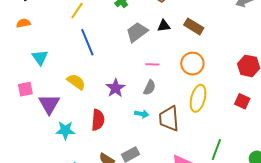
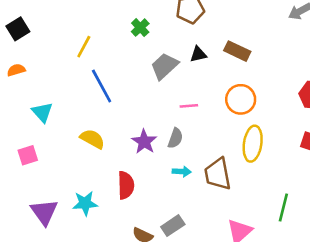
gray semicircle: (149, 88) -> (175, 138), moved
purple triangle: (49, 104) -> (44, 212), moved

